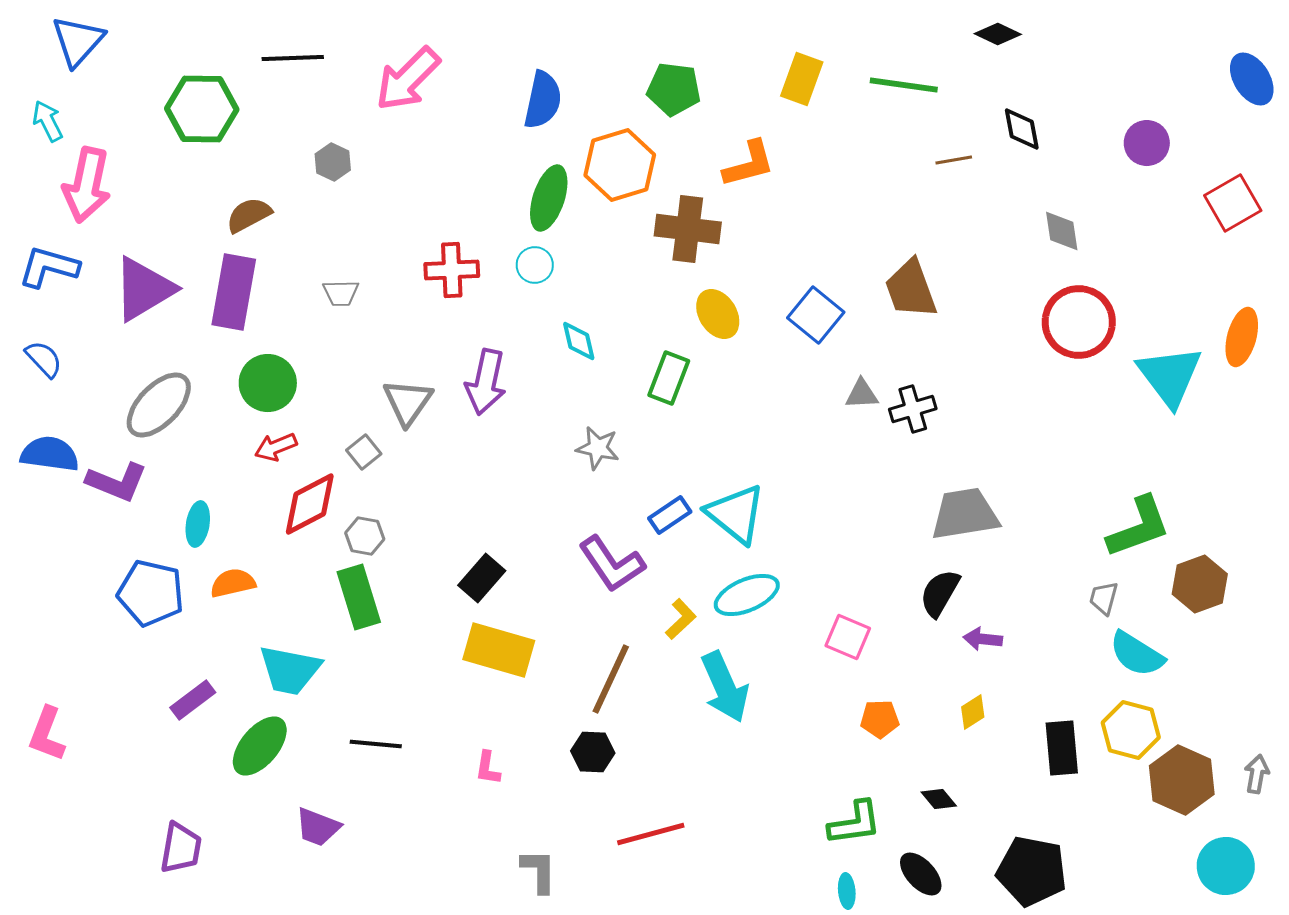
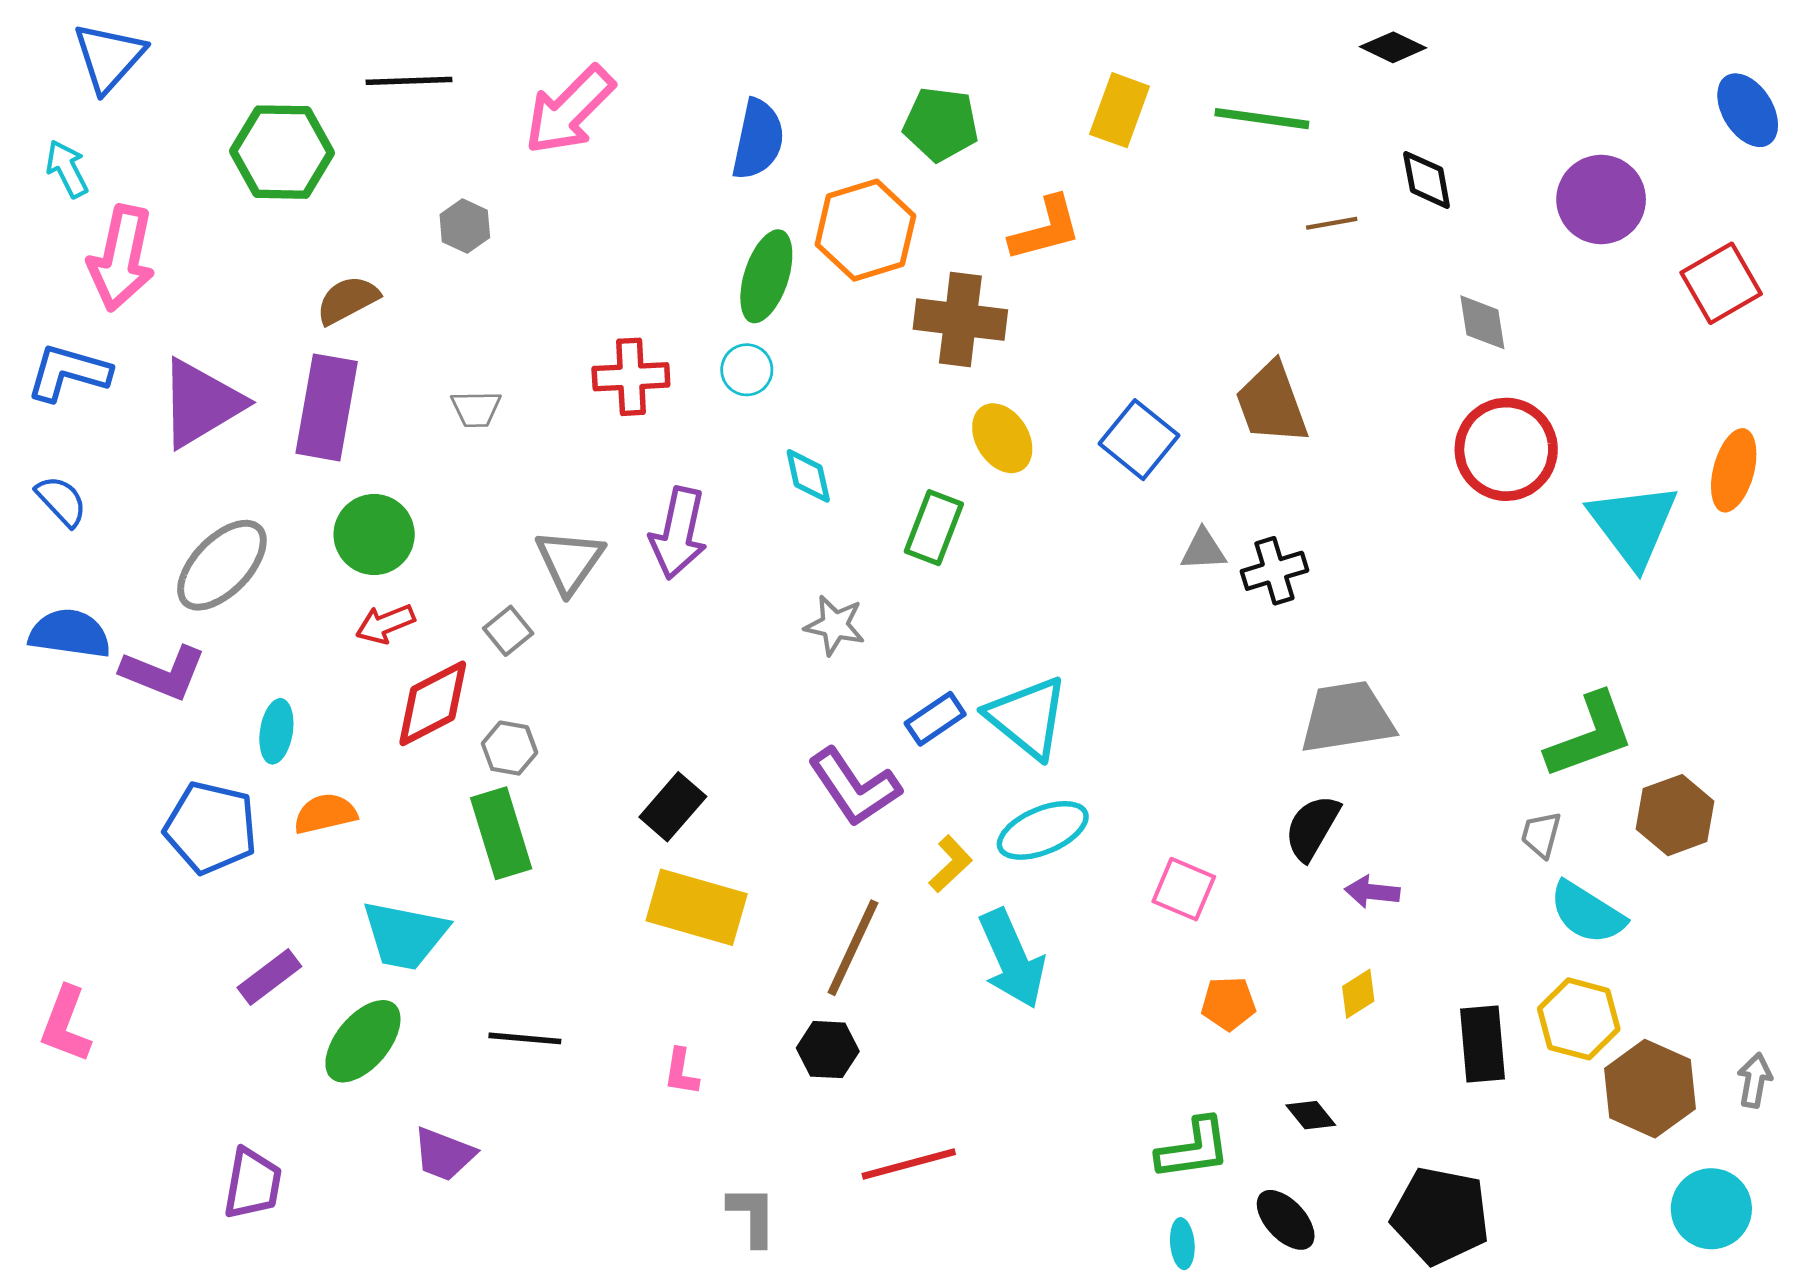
purple circle: (1147, 143) -> (1601, 199), size x1.4

